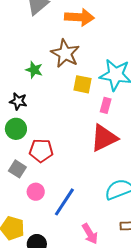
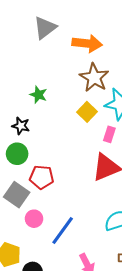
brown star: (65, 53) -> (94, 78), moved
yellow square: (83, 84) -> (87, 112), turned 30
gray square: (17, 169) -> (17, 195), size x1.4

